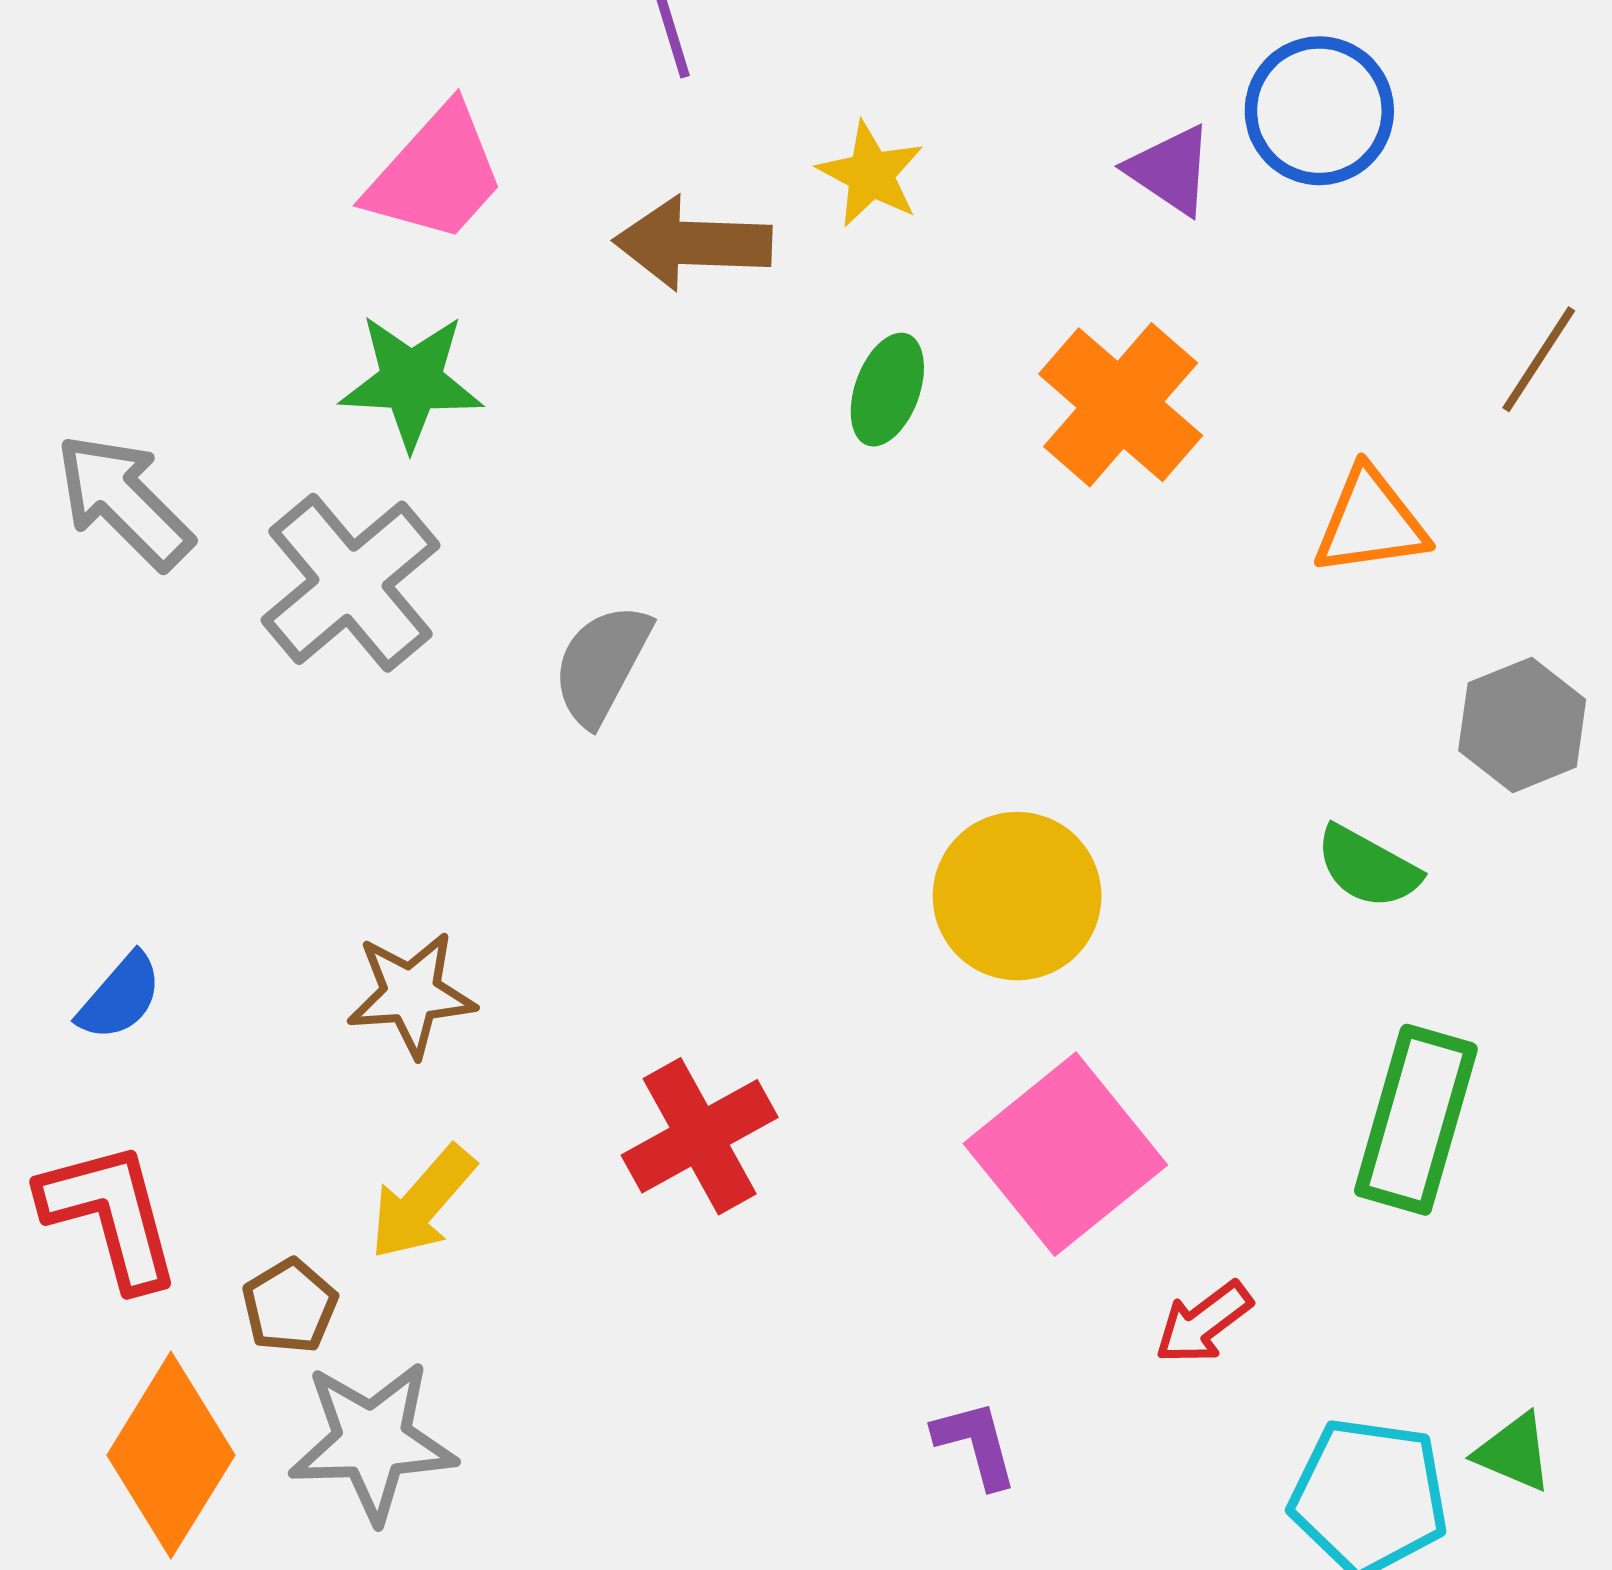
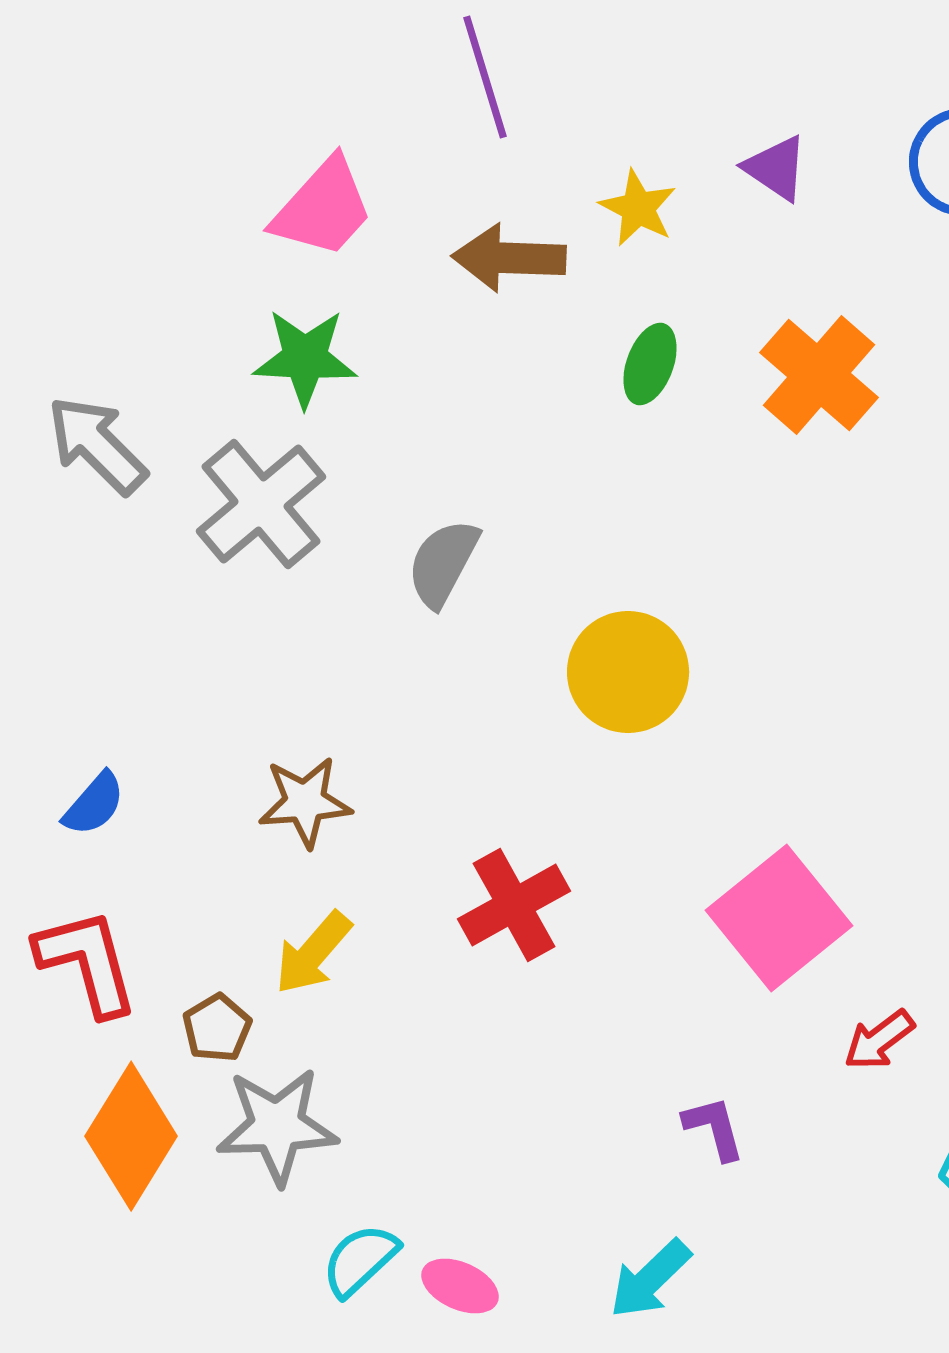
purple triangle: (1170, 170) -> (776, 168), moved
yellow circle: (1017, 896) -> (628, 672), moved

